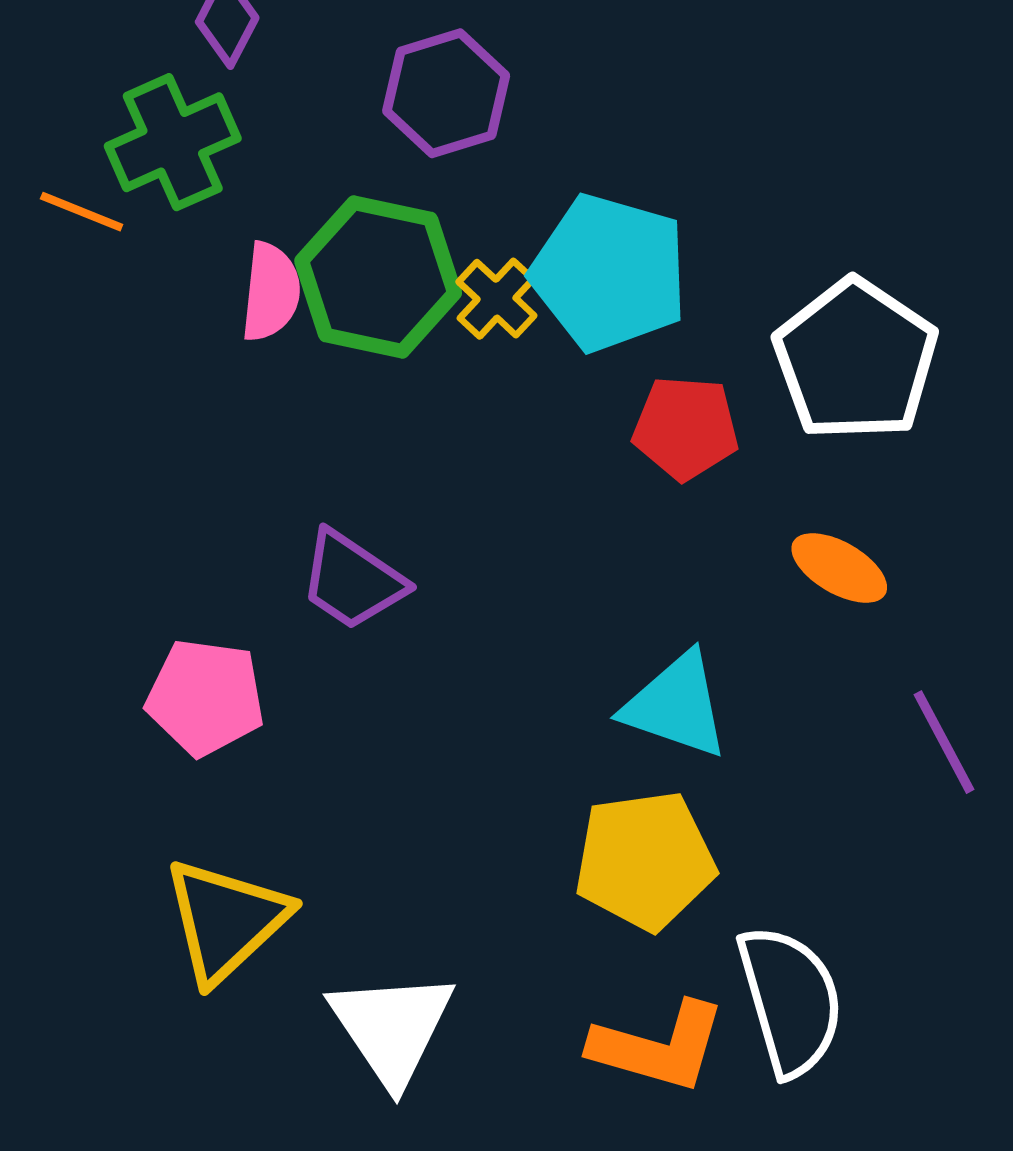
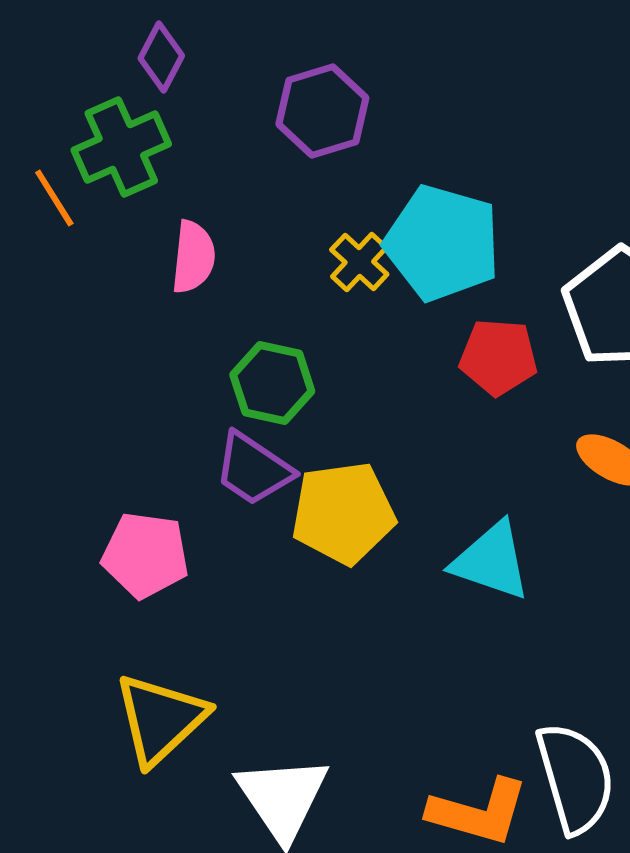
orange line: (82, 212) -> (54, 198), turned 36
green hexagon: (378, 277) -> (272, 383), moved, size x0.7
yellow pentagon: (645, 860) -> (343, 513), moved

